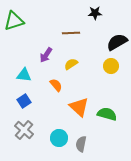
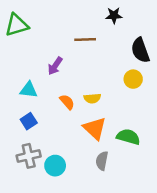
black semicircle: (117, 42) -> (140, 50), turned -80
yellow semicircle: (71, 64) -> (92, 98), moved, turned -152
gray cross: (24, 130) -> (29, 156), turned 36
cyan circle: (59, 138) -> (55, 166), moved
gray semicircle: (81, 144) -> (102, 161), moved

